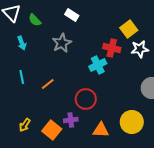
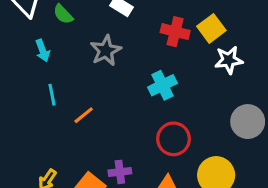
red cross: (112, 48) -> (175, 32), moved
cyan line: (22, 77) -> (52, 95), moved
red circle: (86, 99) -> (174, 139), moved

